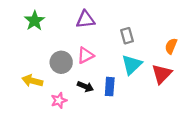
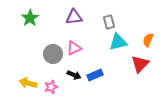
gray rectangle: (127, 36) -> (109, 22), moved
cyan triangle: (132, 65) -> (118, 42), moved, turned 30
yellow arrow: (32, 81) -> (28, 83), moved
blue rectangle: (110, 87) -> (95, 75), turned 63

